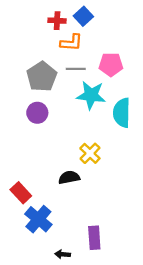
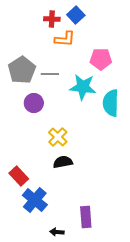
gray line: (76, 69) -> (50, 74), moved
gray pentagon: (42, 77) -> (22, 70), moved
yellow cross: (90, 153) -> (58, 137), moved

